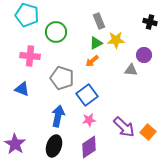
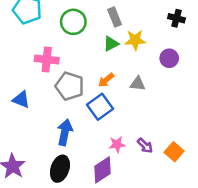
green circle: (56, 32) -> (73, 22), moved
pink cross: (30, 56) -> (47, 59), moved
orange arrow: (92, 61) -> (106, 80), moved
gray triangle: (131, 70) -> (138, 84), moved
pink star: (89, 120) -> (117, 144), moved
purple arrow: (124, 127) -> (145, 146), size x0.6

